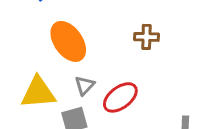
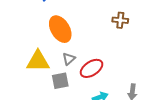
brown cross: (146, 37) -> (120, 20), moved

